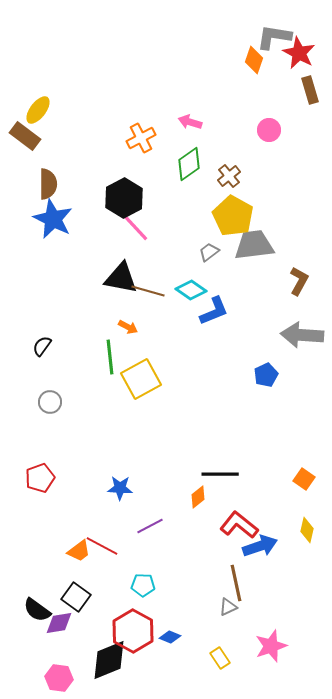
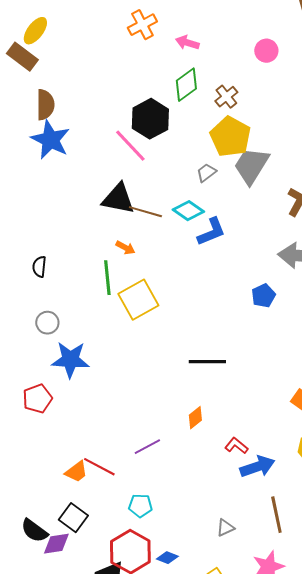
orange cross: (141, 138) -> (142, 25), moved
black hexagon: (124, 198) -> (150, 119), moved
gray trapezoid: (254, 245) -> (251, 166), turned -51
black semicircle: (42, 346) -> (39, 267), turned -30
black line: (220, 474) -> (207, 362), moved
blue star: (120, 488) -> (70, 360), moved, size x1.5
red L-shape: (239, 525) -> (236, 446), size x0.6
brown line: (236, 583) -> (276, 515), moved

